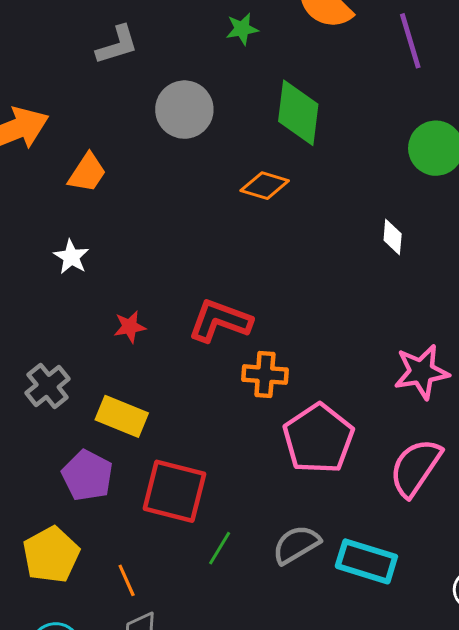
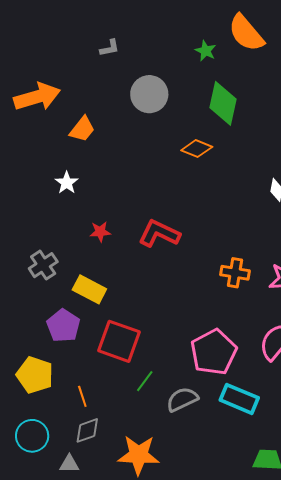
green star: (242, 29) -> (206, 51), moved, turned 30
gray L-shape: (117, 45) -> (110, 48), size x0.7
orange cross: (265, 375) -> (235, 273), moved
pink pentagon: (318, 439) -> (214, 352), moved
gray semicircle: (296, 545) -> (182, 399), moved
yellow pentagon: (51, 555) -> (35, 375), turned -30

